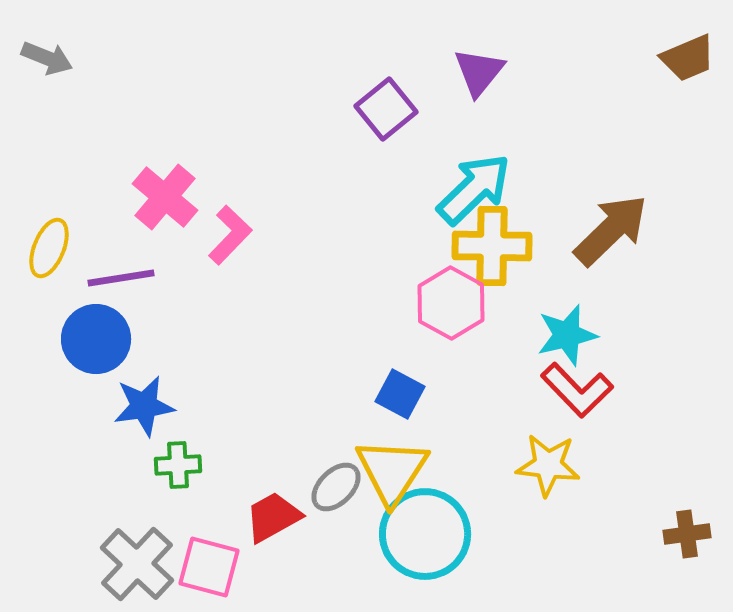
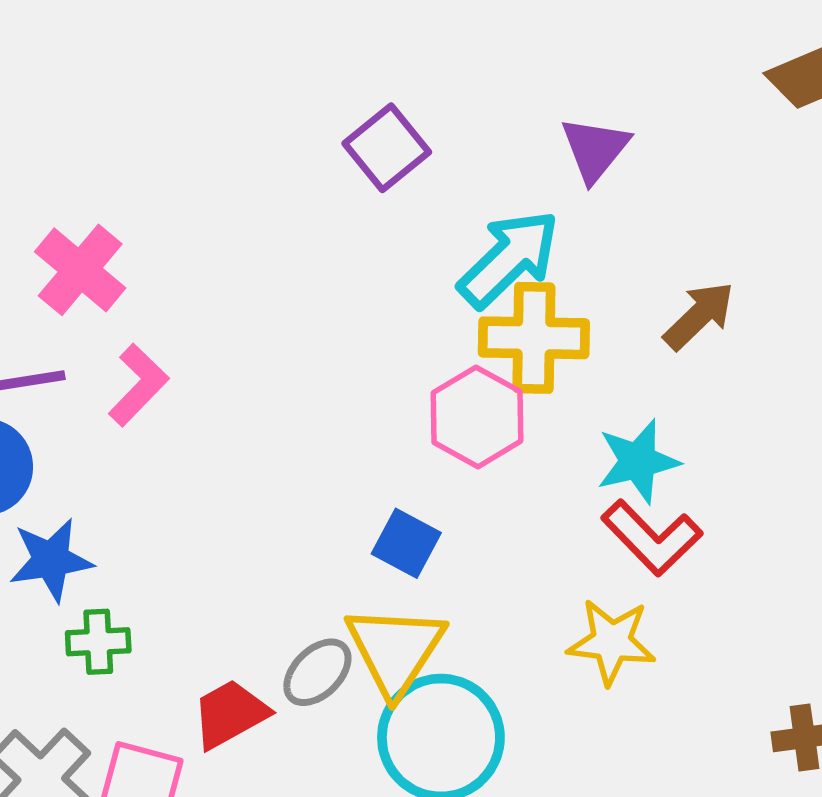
purple triangle: (479, 72) -> (595, 149), moved
brown arrow: (611, 230) -> (699, 316), size x0.7
pink L-shape: (230, 235) -> (138, 385), moved

